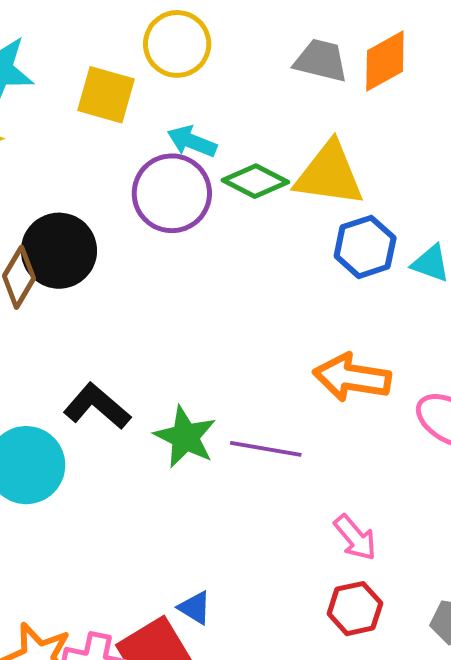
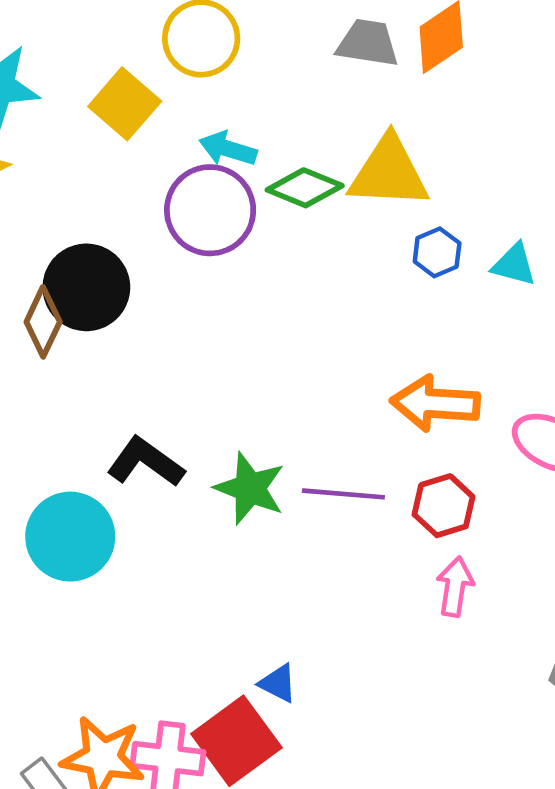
yellow square: (106, 95) -> (125, 104), turned 30
blue hexagon: (365, 247) -> (437, 252), size x0.7
pink arrow: (355, 538) -> (455, 587), turned -126
red hexagon: (355, 609) -> (444, 506), moved

